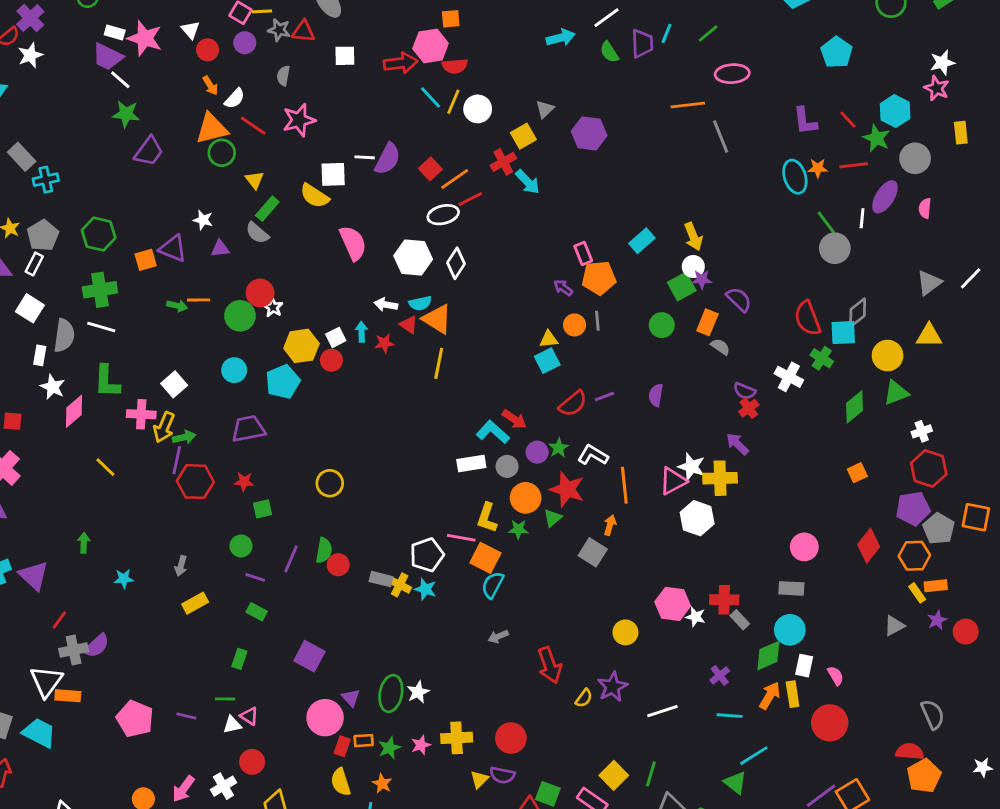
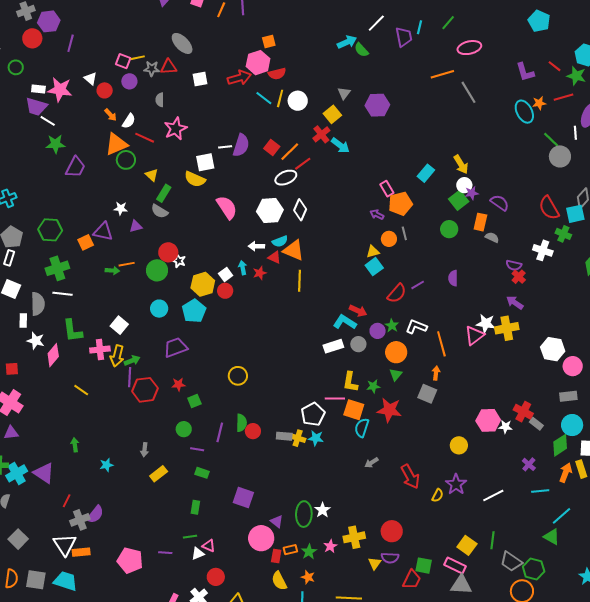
green semicircle: (609, 52) -> (361, 50), moved
red star: (567, 489) -> (389, 410), moved
orange circle: (526, 498) -> (396, 352), moved
white hexagon: (697, 518) -> (553, 349), moved
red cross: (724, 600) -> (523, 412), turned 36

